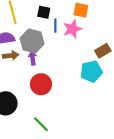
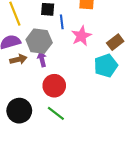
pink star: (72, 29) -> (81, 36), moved
green line: (41, 124) -> (56, 113), moved

